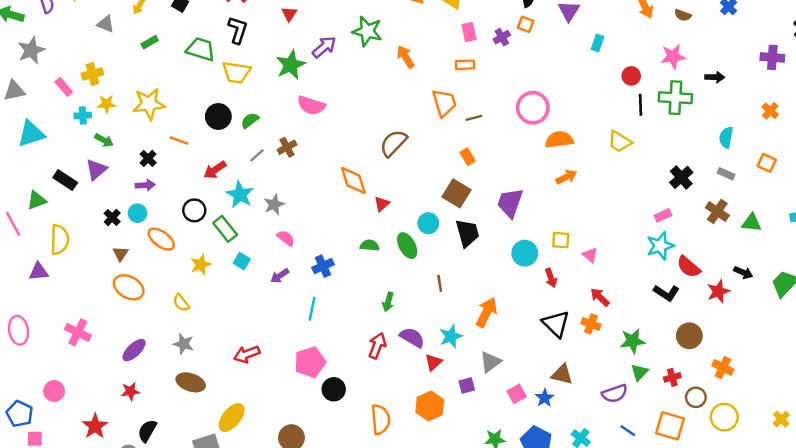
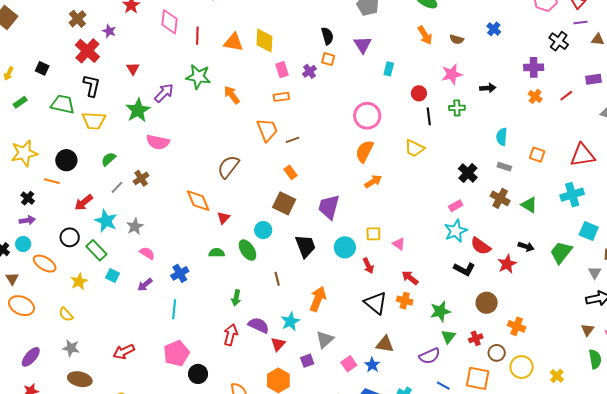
green cross: (675, 98) -> (457, 108), size x0.6
pink circle: (533, 108) -> (367, 116), moved
orange cross: (770, 111) -> (535, 96), moved
black circle: (218, 116) -> (66, 160), moved
orange semicircle: (559, 140) -> (364, 151), turned -50
green triangle: (752, 223) -> (529, 205), turned 30
black trapezoid: (467, 233) -> (305, 246), moved
yellow cross: (781, 419) -> (557, 376), moved

